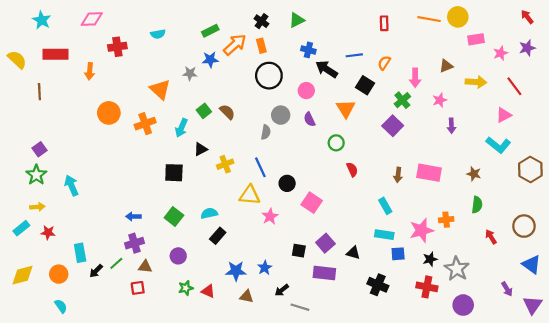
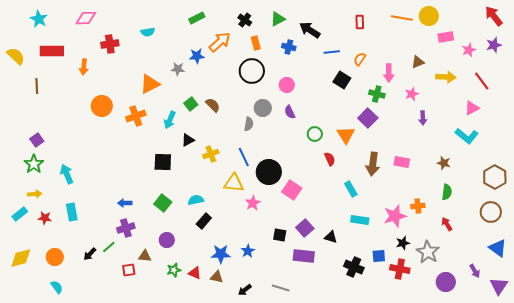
red arrow: (527, 17) -> (494, 16), size x1.5
green rectangle: (210, 31) -> (197, 18), moved
orange rectangle: (261, 46) -> (256, 43), moved
black arrow: (327, 69) -> (310, 30), moved
orange triangle: (160, 89) -> (150, 84), turned 50
green cross: (402, 100) -> (377, 94), turned -35
orange triangle: (346, 109) -> (346, 135), moved
brown hexagon: (530, 170) -> (495, 177), moved
pink rectangle: (429, 173) -> (402, 162), size x0.7
brown arrow: (398, 175) -> (373, 164), size x1.6
black circle: (287, 183) -> (269, 172), size x1.6
cyan rectangle: (385, 206) -> (351, 189), moved
red arrow: (491, 237) -> (447, 224), moved
cyan rectangle: (80, 253) -> (72, 212), moved
blue square: (398, 254) -> (379, 256), moved
brown triangle: (145, 267) -> (145, 256), moved
black arrow: (282, 290) -> (245, 290), moved
brown triangle: (247, 297) -> (217, 277), moved
purple circle: (463, 305) -> (446, 282), moved

